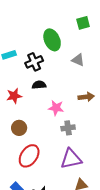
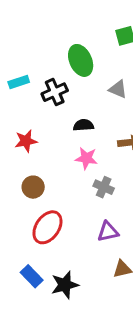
black semicircle: (39, 85) -> (83, 125), moved
gray cross: (68, 128) -> (104, 187), turned 32
purple triangle: (71, 159) -> (108, 232), size x0.7

